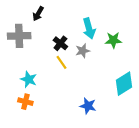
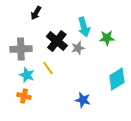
gray cross: (19, 36) -> (21, 49), moved
black cross: (60, 43) -> (57, 41), size x1.5
yellow line: (61, 62) -> (48, 68), moved

